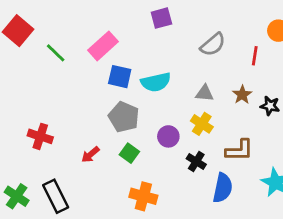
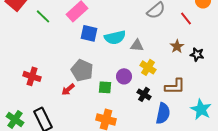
red line: (255, 56) -> (186, 18), turned -48
gray triangle: (205, 93) -> (137, 45), moved
gray pentagon: (124, 117) -> (82, 70), moved
green square: (129, 153) -> (105, 87), moved, turned -32

